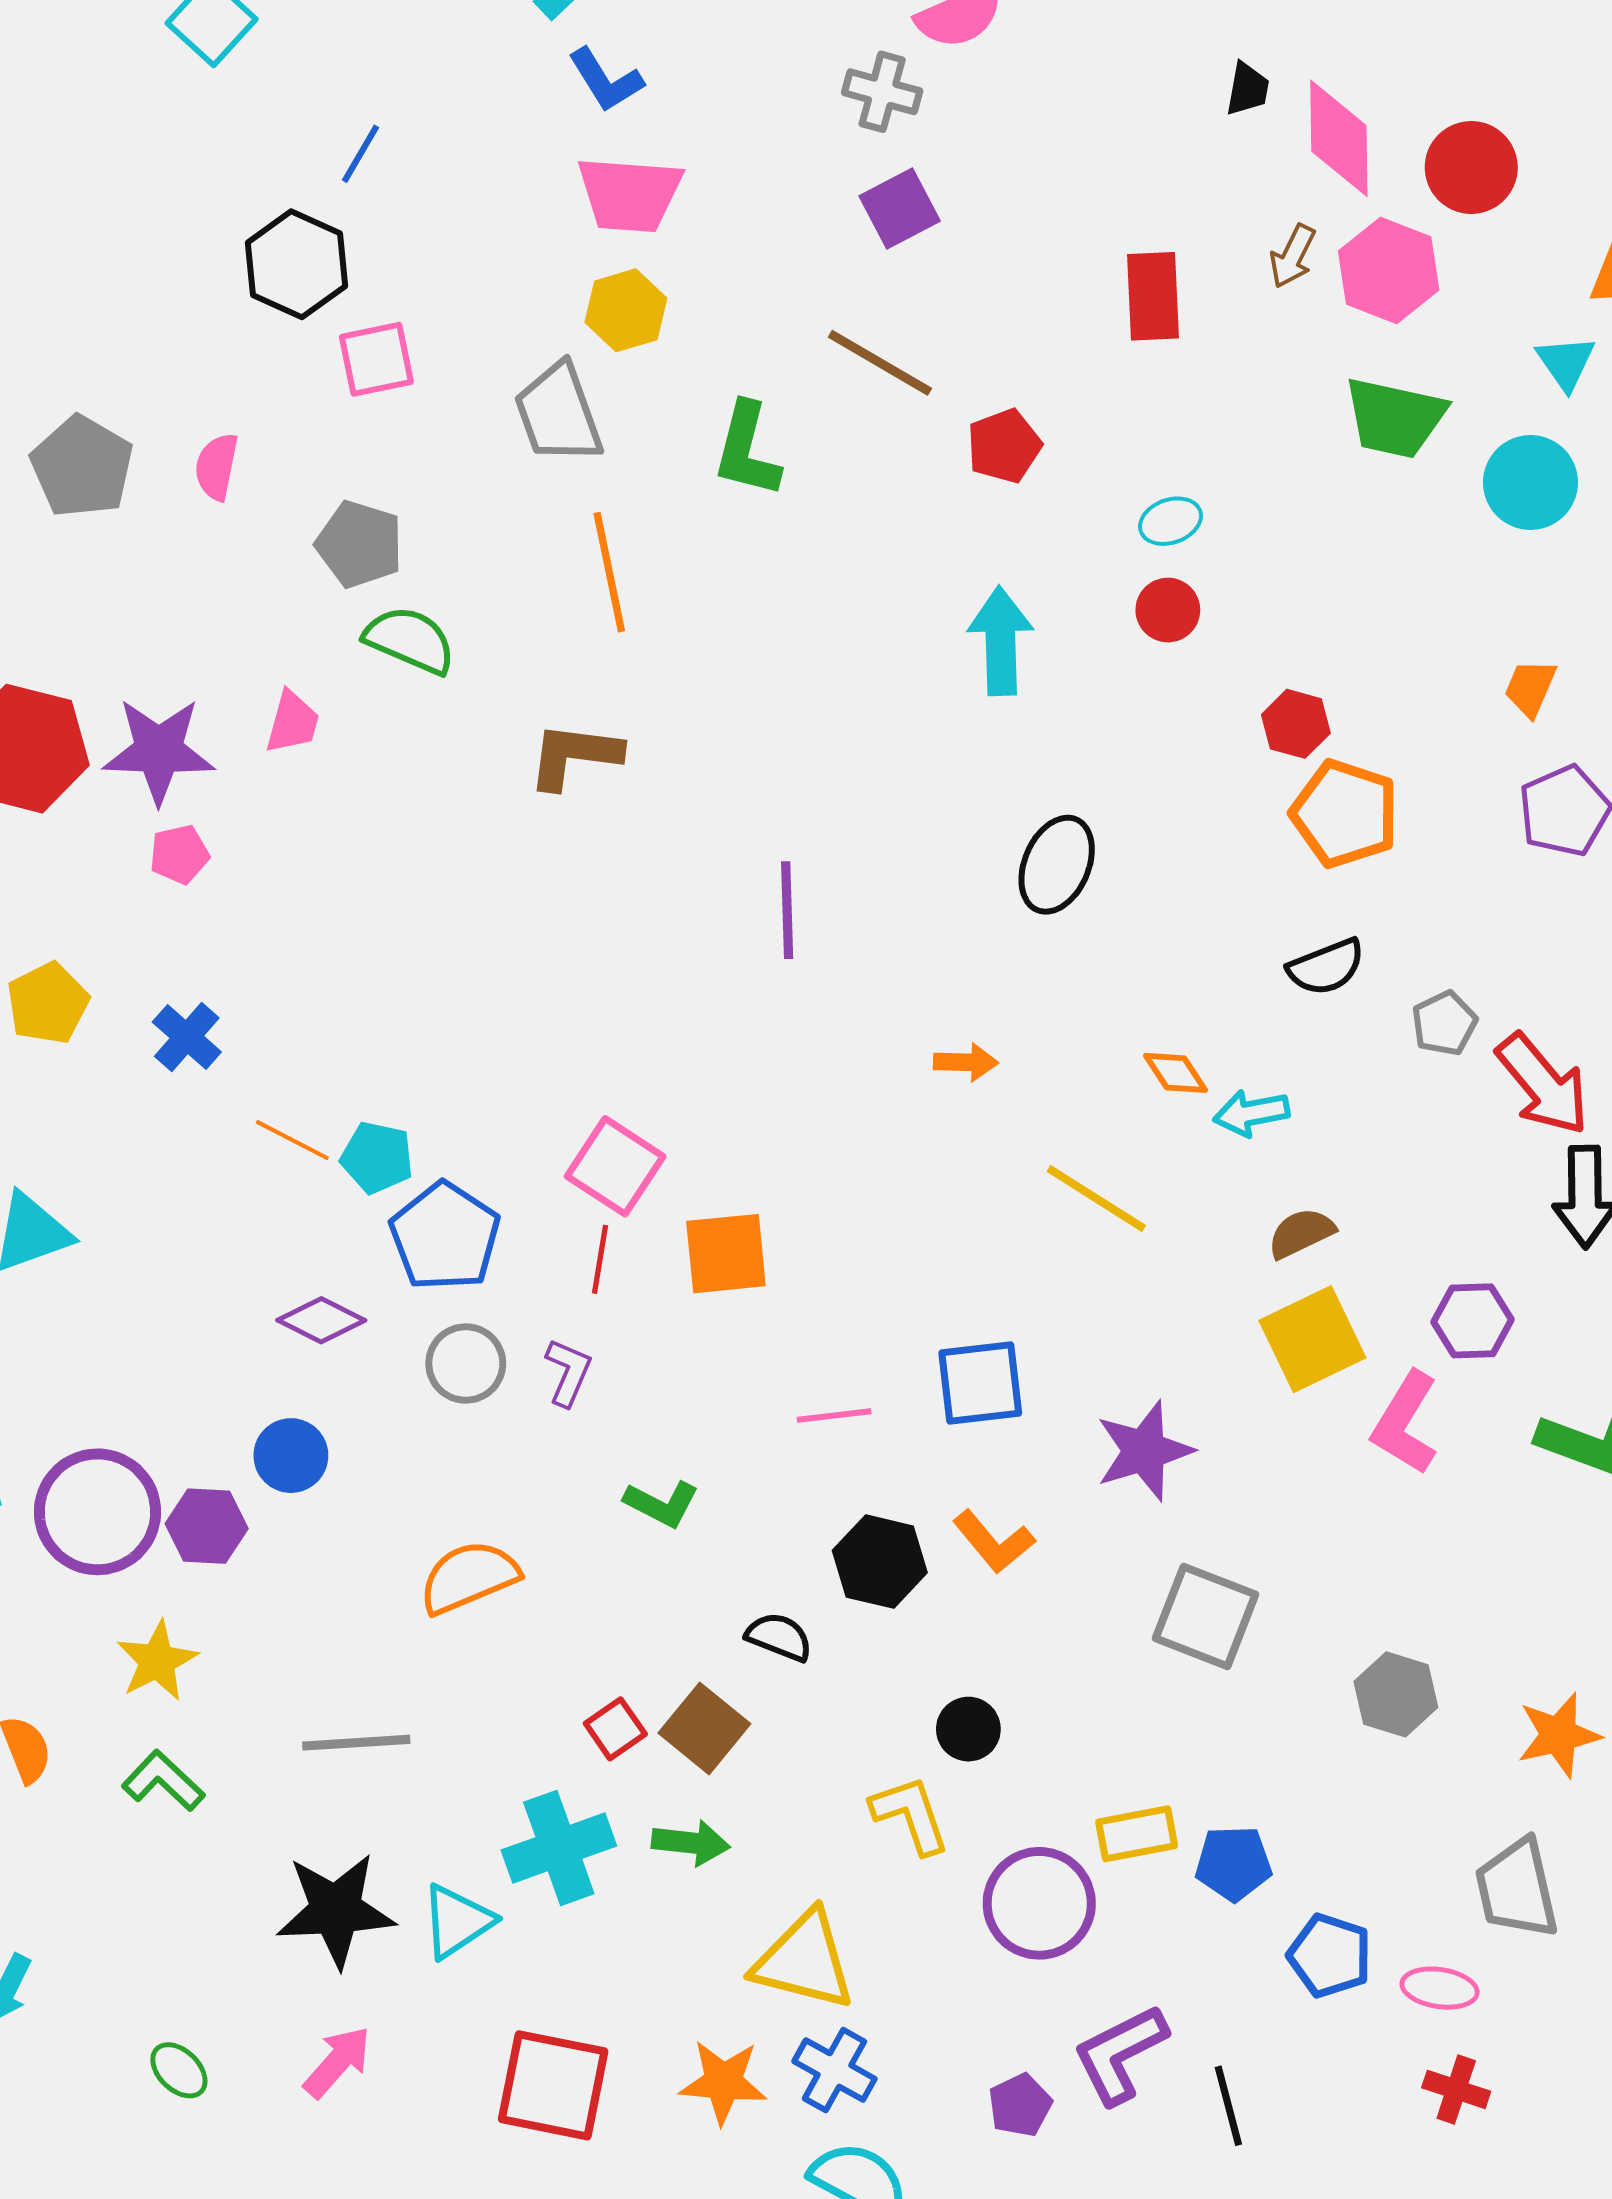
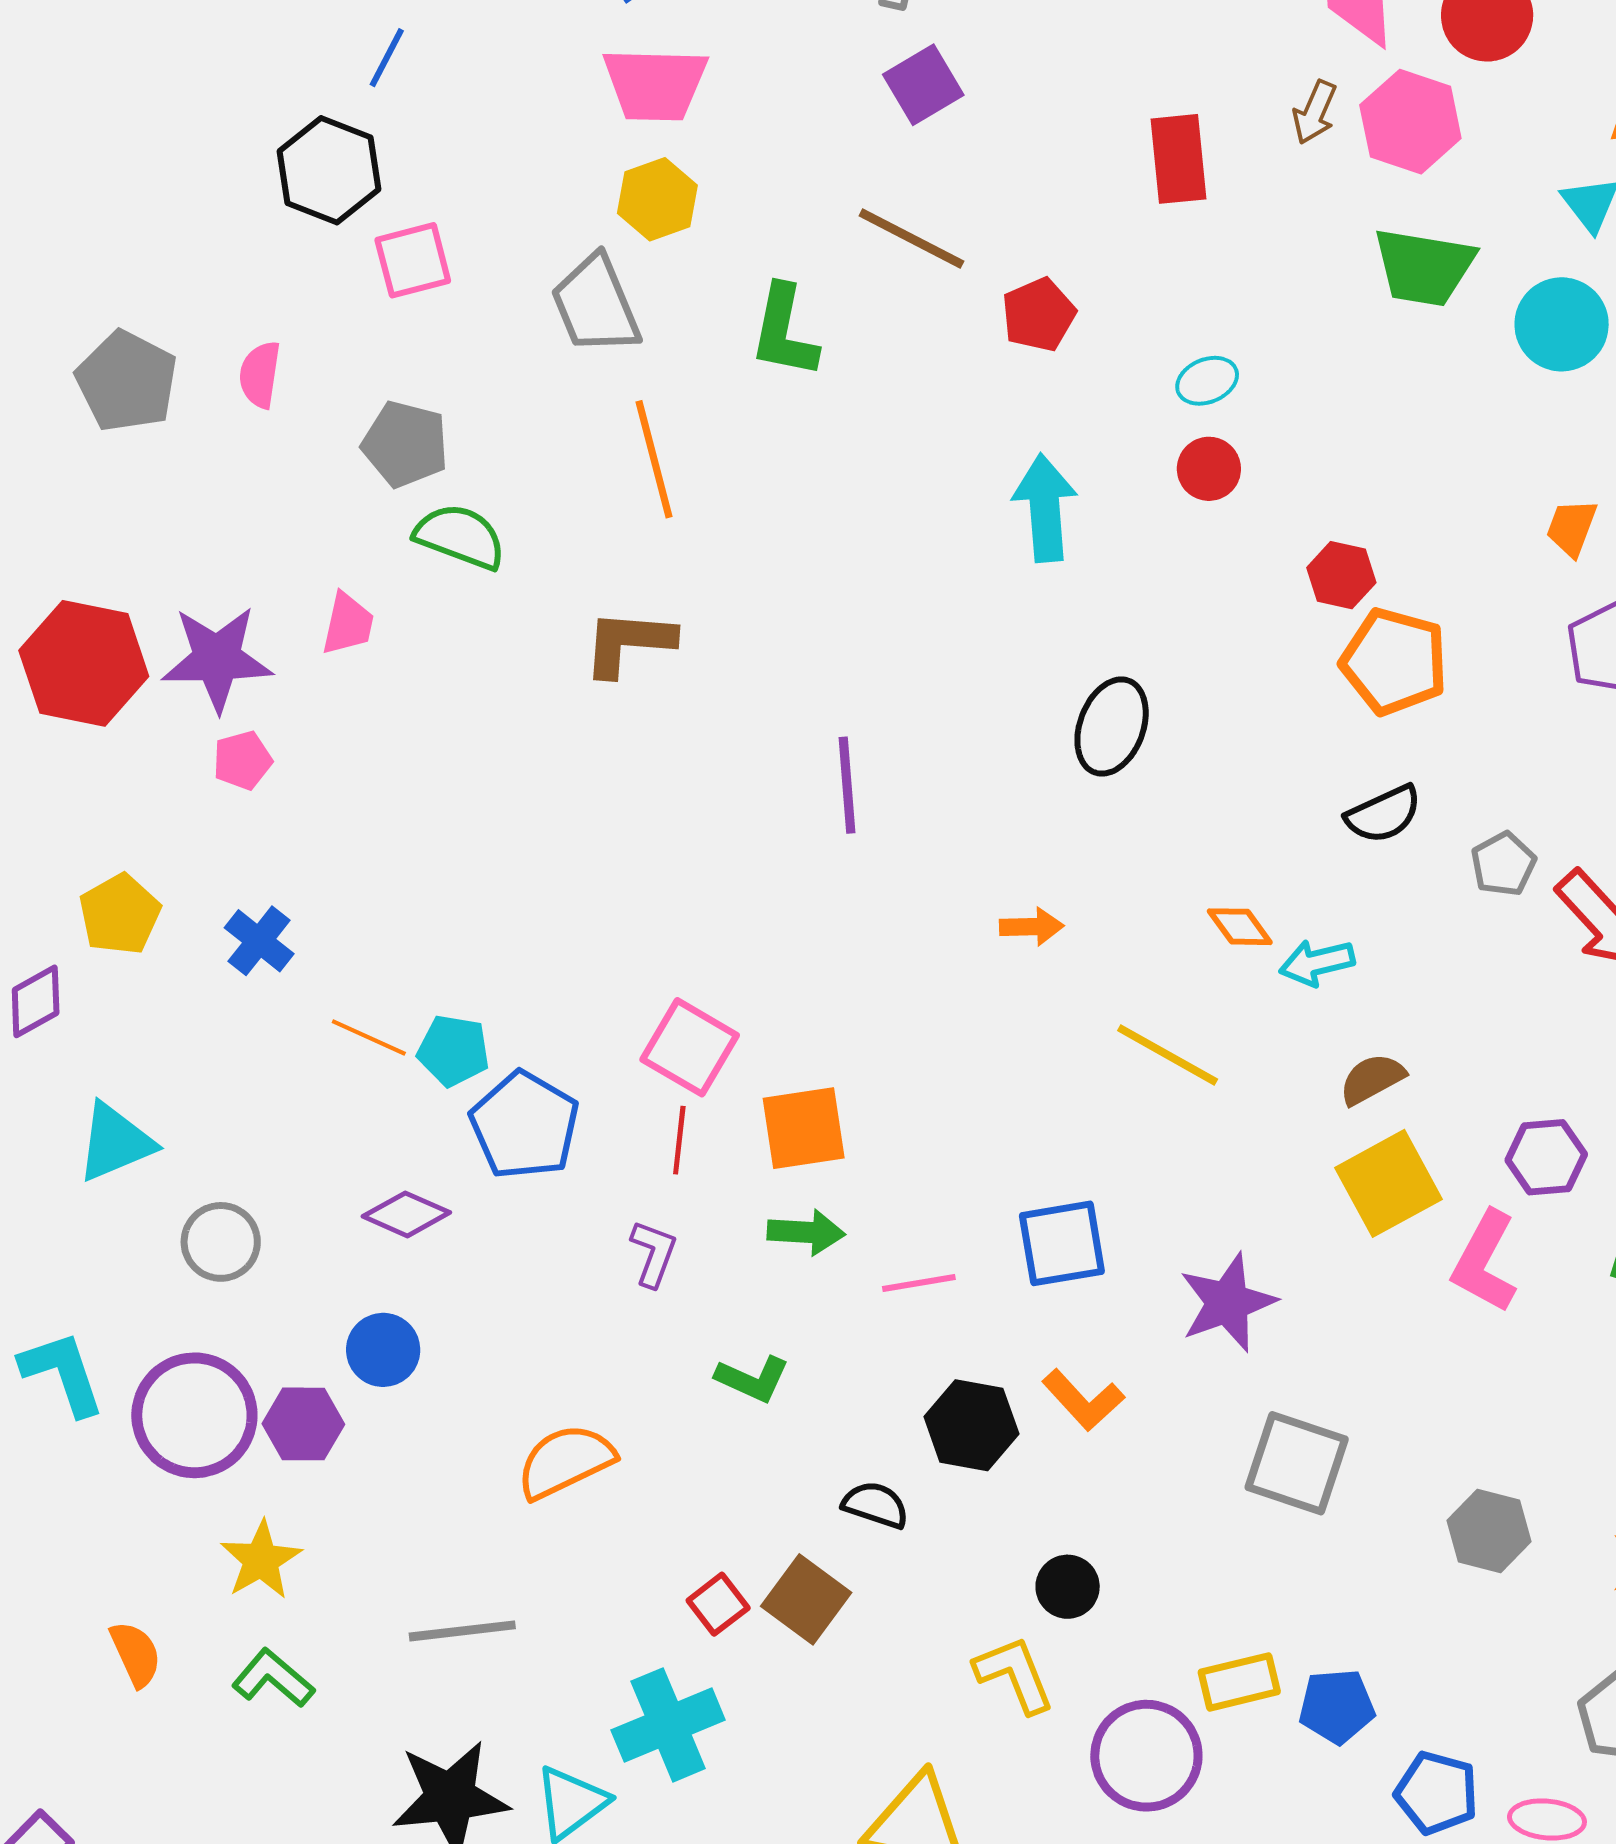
gray circle: (466, 1364) -> (221, 1242), moved
green arrow: (691, 1843) -> (806, 1232), moved

